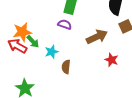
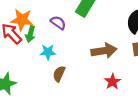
purple semicircle: (65, 25) -> (58, 23), moved
green arrow: (33, 42) -> (30, 34), turned 40

